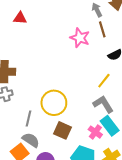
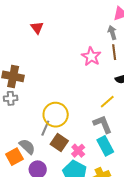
red triangle: (20, 18) -> (37, 28), turned 40
gray line: (28, 118) -> (45, 128), moved
pink cross: (95, 132) -> (78, 151), moved

